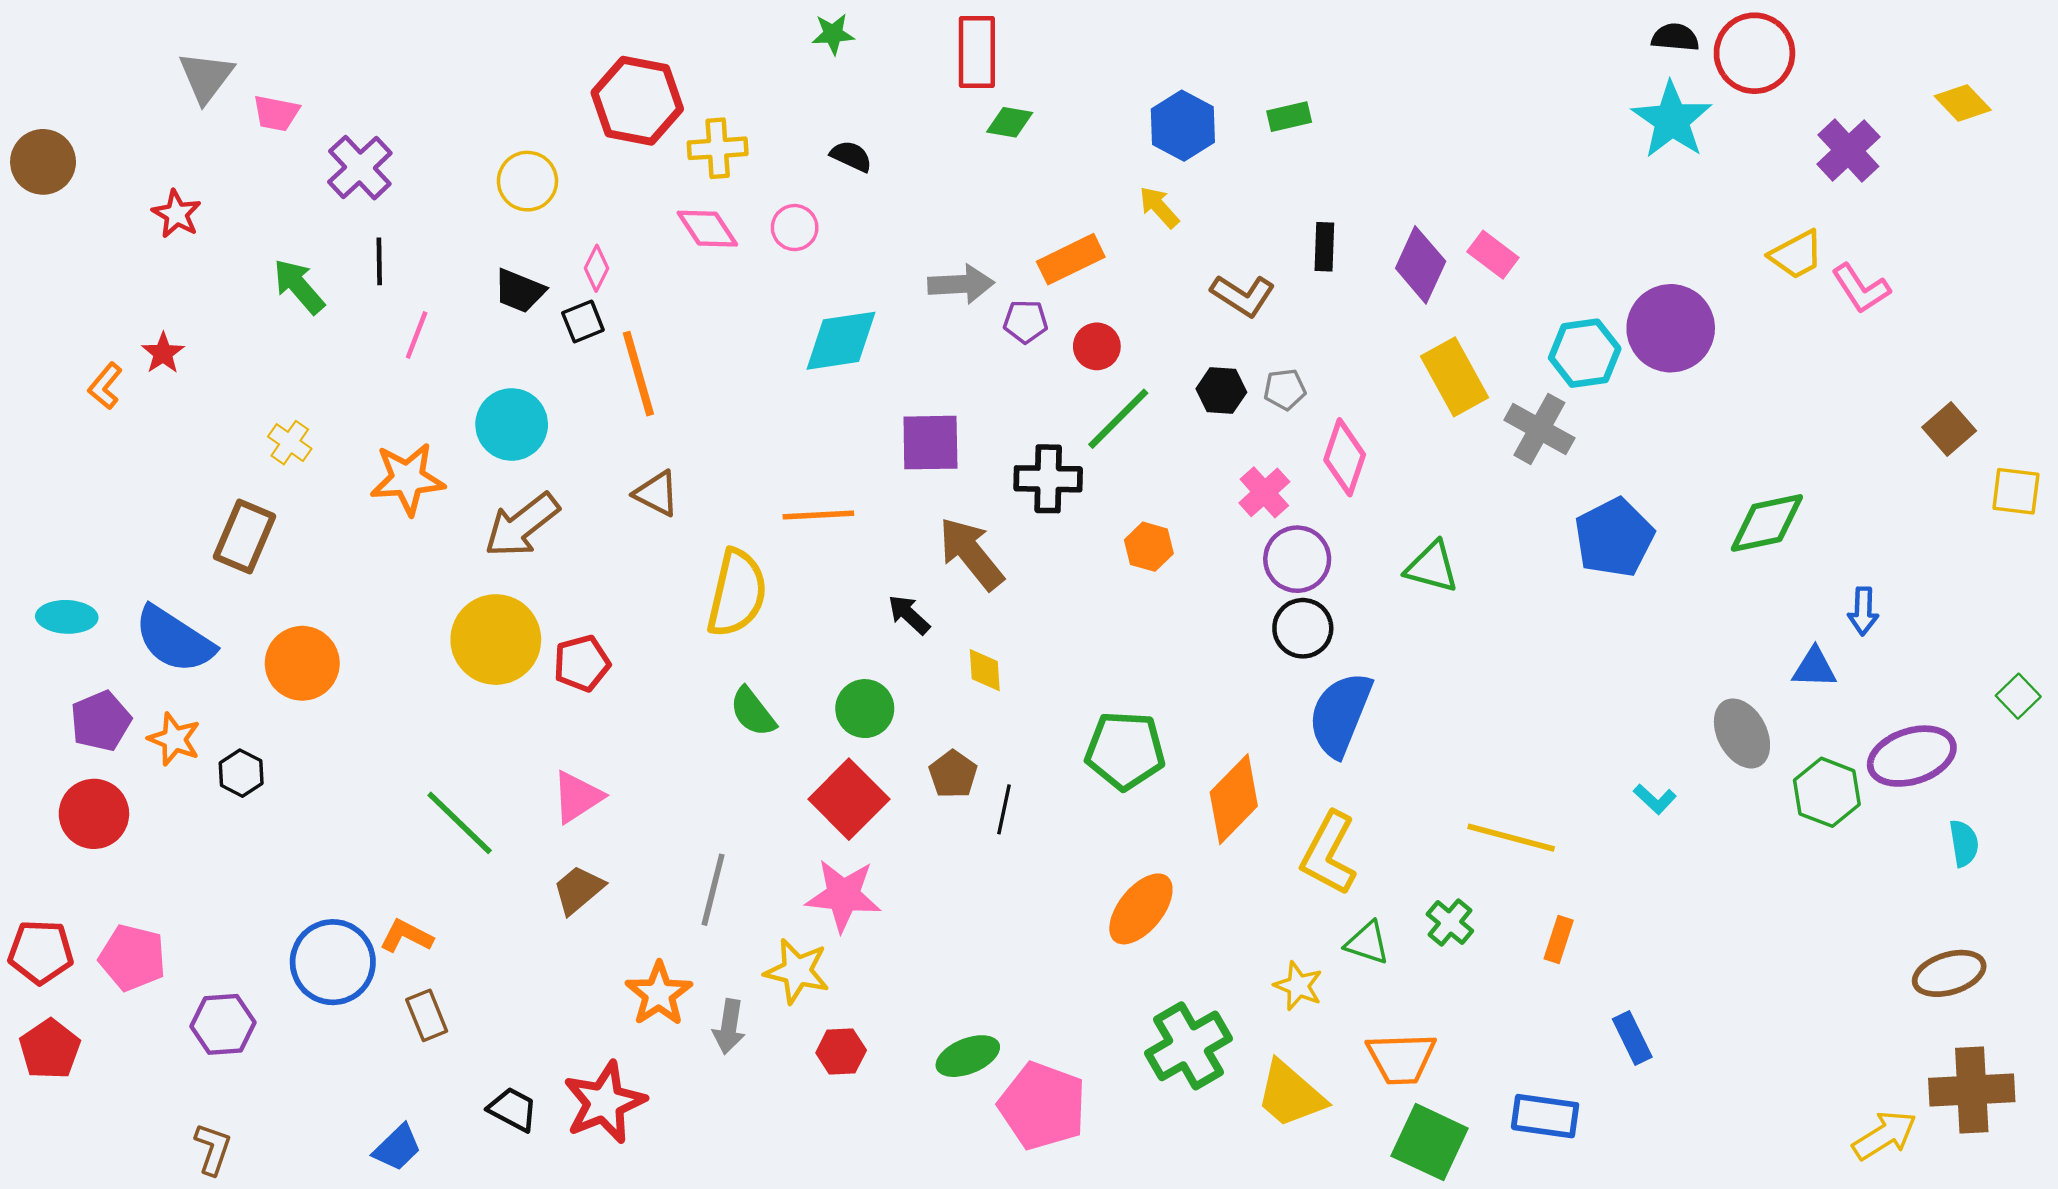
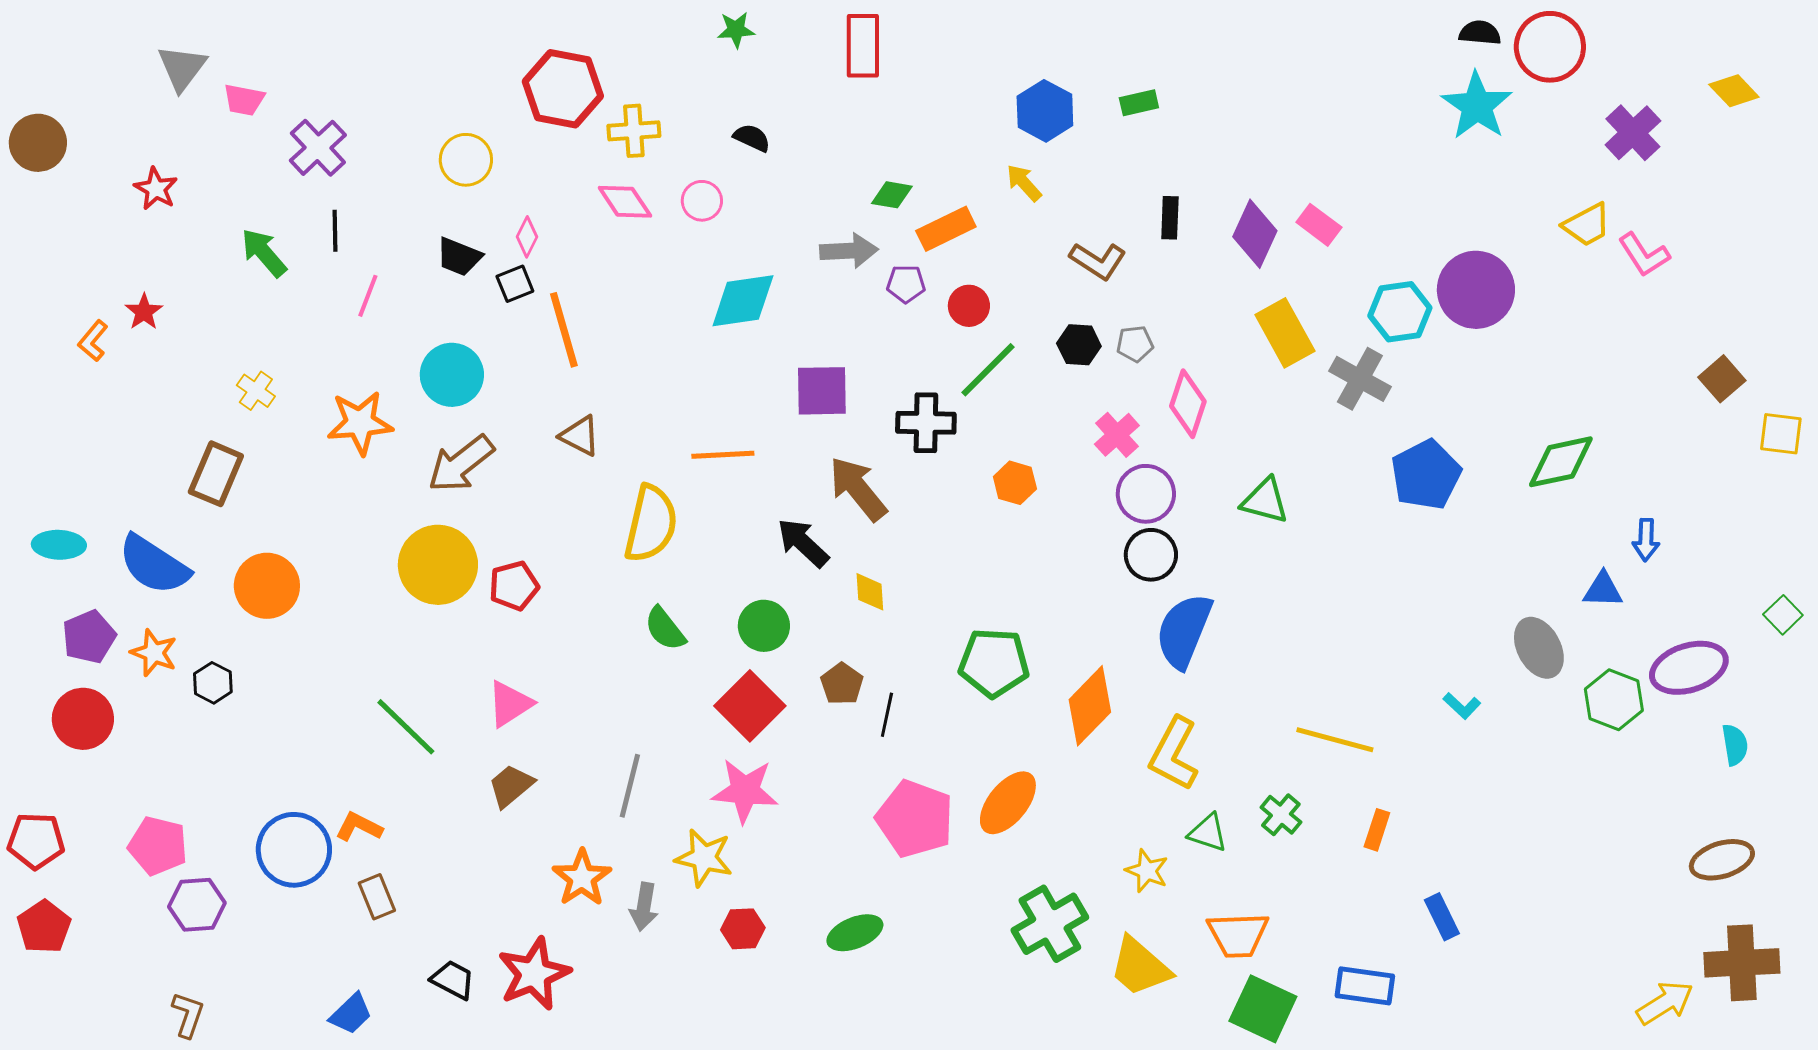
green diamond: (1010, 122) -> (892, 195), moved
black arrow: (909, 615) -> (803, 543), size x1.4
pink pentagon: (132, 958) -> (158, 846), moved
pink pentagon: (1042, 1106) -> (915, 819), moved

